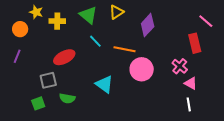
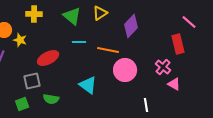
yellow star: (36, 12) -> (20, 40), moved
yellow cross: (57, 21) -> (34, 14), moved
cyan line: (95, 41) -> (79, 42), turned -48
white line: (189, 104) -> (146, 105), moved

